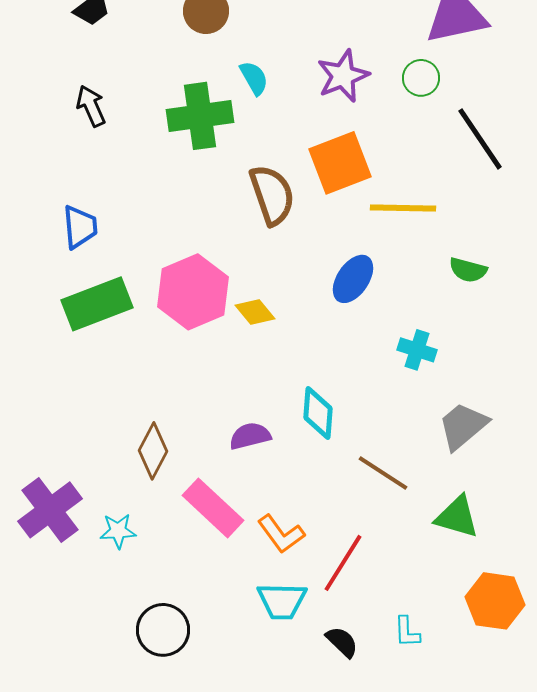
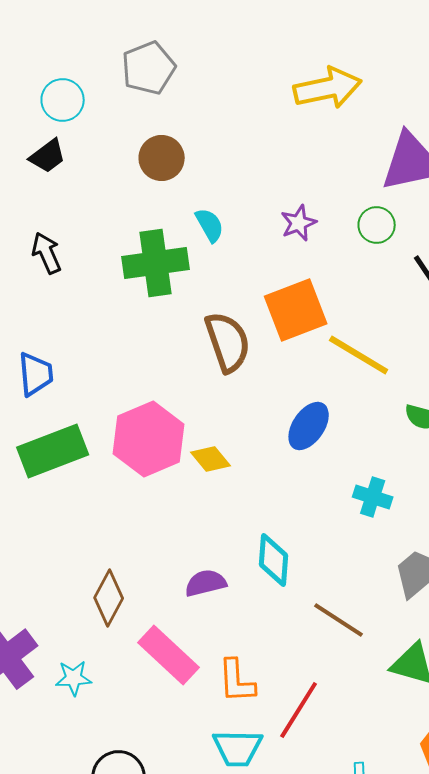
purple star: (343, 76) -> (299, 223), size x0.7
yellow line: (403, 208) -> (359, 355), turned 30
orange L-shape: (281, 534) -> (237, 681), turned 33

